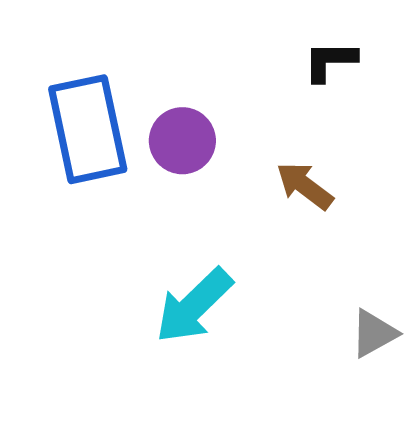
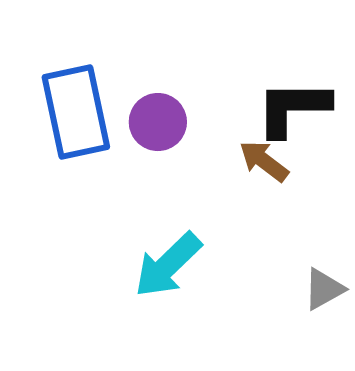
black L-shape: (330, 61) -> (293, 108), moved, size x1.6

